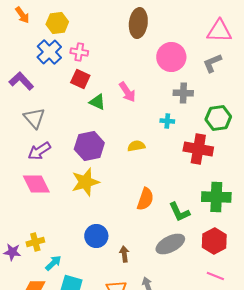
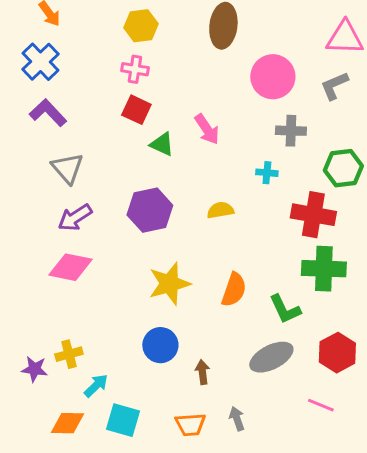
yellow hexagon: (57, 23) -> (141, 26), moved
blue cross: (49, 52) -> (40, 62), moved
yellow star: (85, 182) -> (169, 284), moved
pink diamond: (36, 184) -> (70, 267), turned -52
green cross: (216, 197) -> (324, 269), moved
pink line: (215, 276) -> (321, 405), moved

